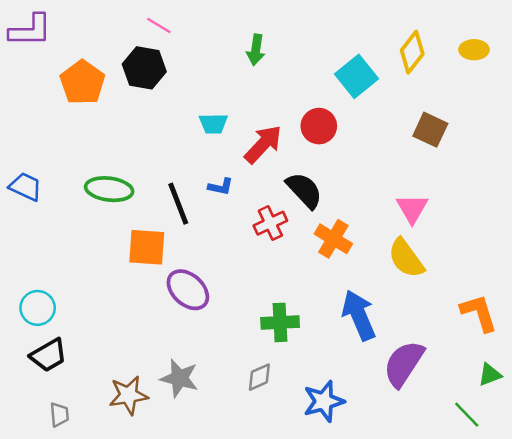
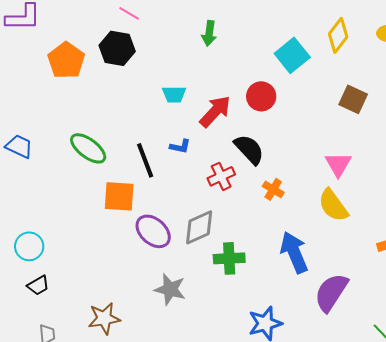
green ellipse: (109, 189) -> (88, 148), turned 30
orange cross: (333, 239) -> (273, 189), size x0.7
black trapezoid: (48, 355) -> (38, 285), size x0.7
gray diamond: (259, 377) -> (199, 227), moved, size x1.5
gray star: (179, 378) -> (170, 289), moved

